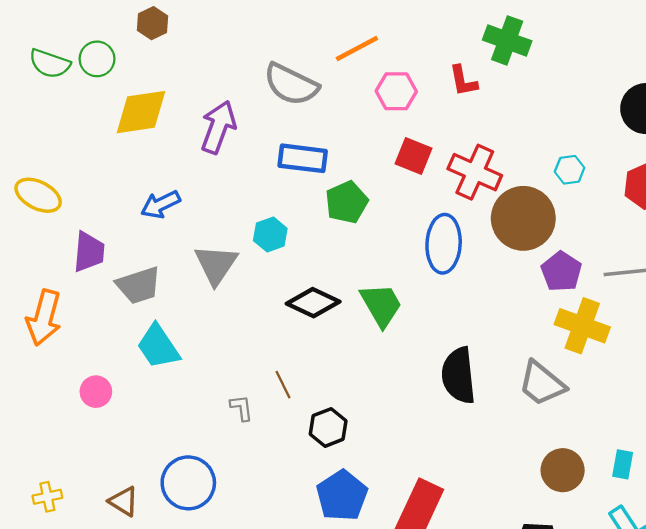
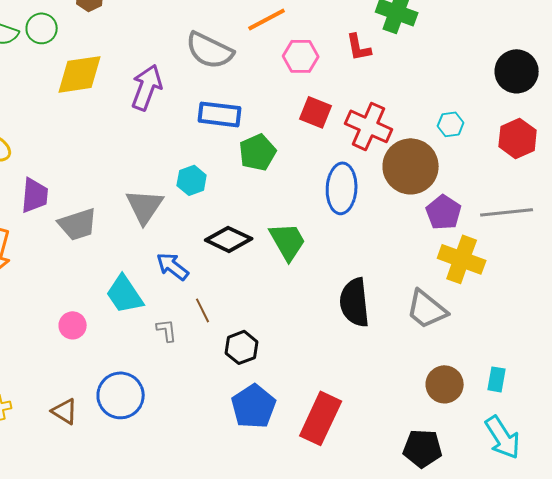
blue arrow: (161, 204) -> (173, 266), moved, turned 64
cyan trapezoid: (158, 347) -> (125, 294), moved
pink circle: (96, 392) -> (73, 325), moved

